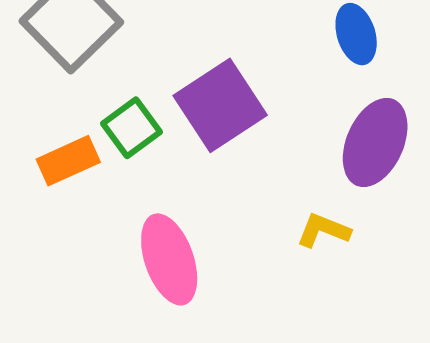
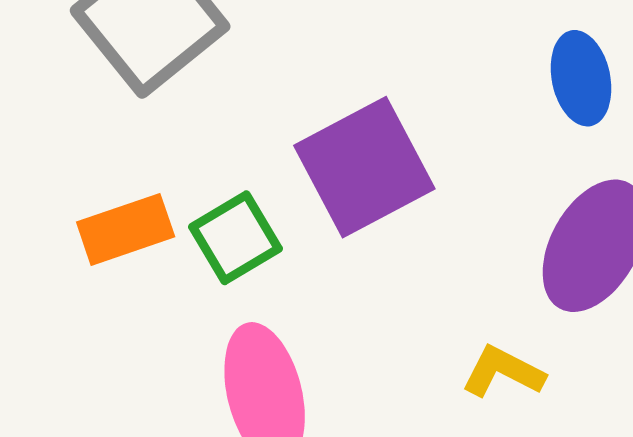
green square: (132, 128) -> (236, 238), moved

